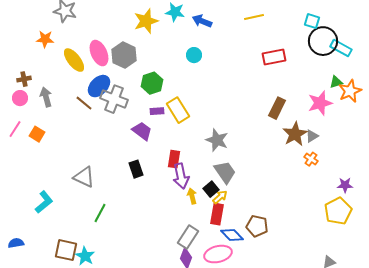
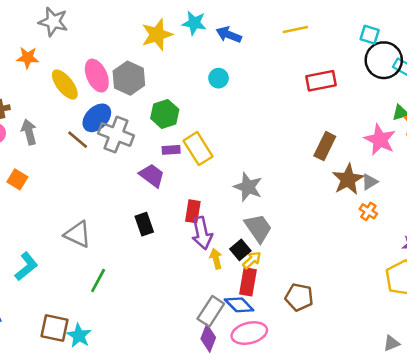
pink star: (320, 103) -> (380, 140), turned -30
blue diamond: (232, 235) -> (239, 305), moved

